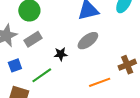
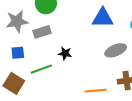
gray ellipse: (88, 41) -> (116, 50), moved

